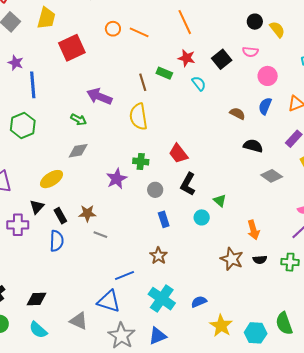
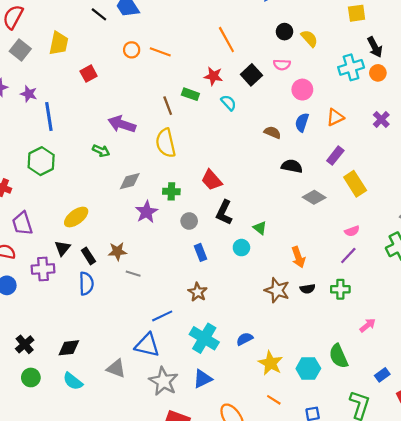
orange line: (185, 22) -> (226, 40), moved
red square: (72, 48) -> (89, 74), size x0.6
gray diamond: (78, 151) -> (130, 181), moved

